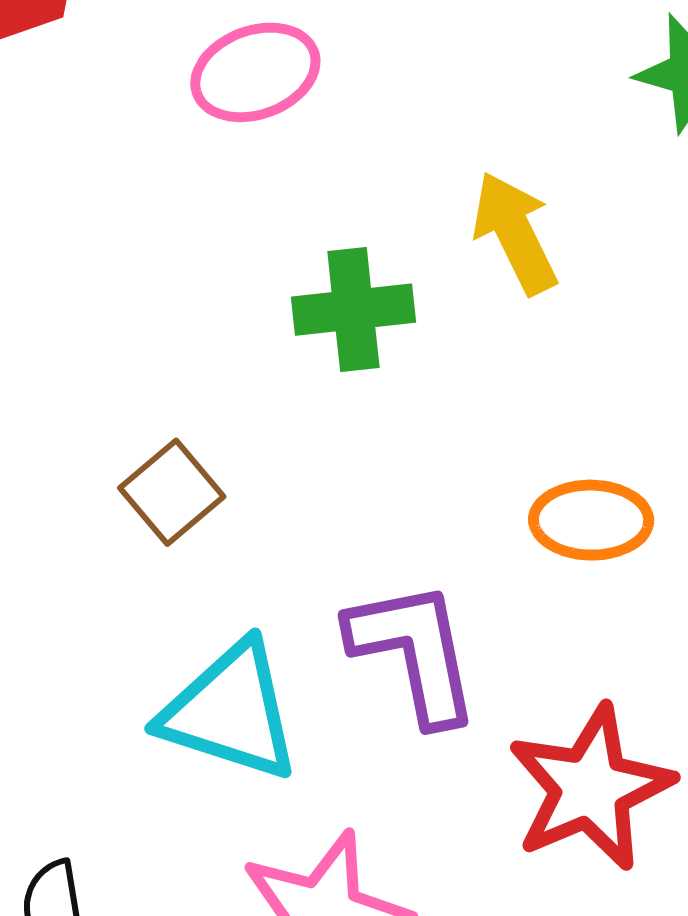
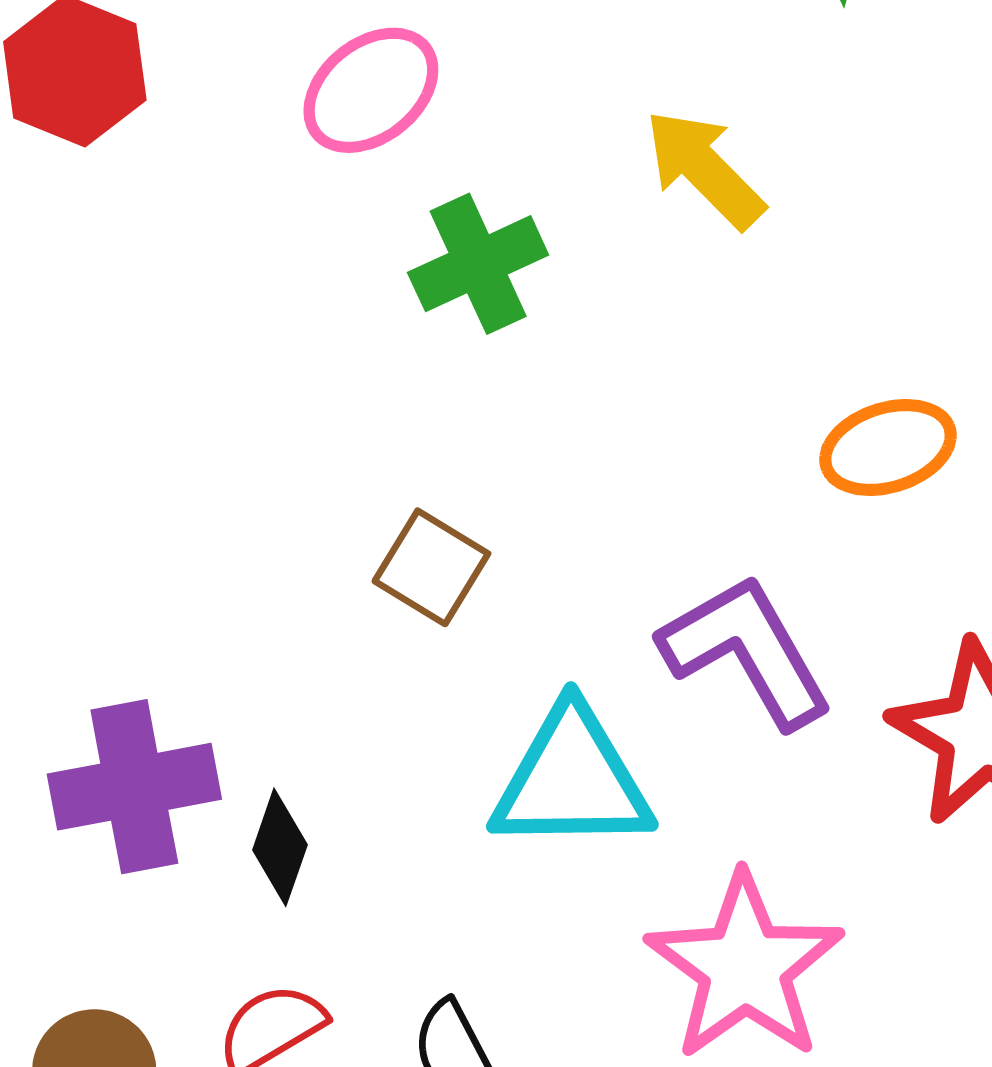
green cross: (353, 310) -> (478, 264), moved

